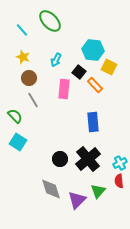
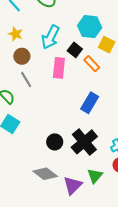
cyan arrow: (56, 60) -> (50, 37), size x1.6
blue rectangle: (93, 122) -> (90, 103), turned 36
gray diamond: (51, 189) -> (45, 174), turned -35

